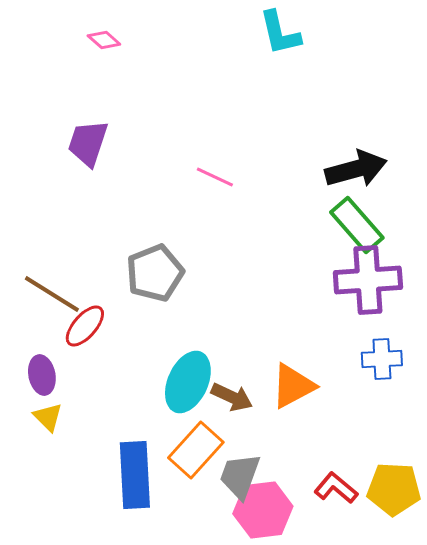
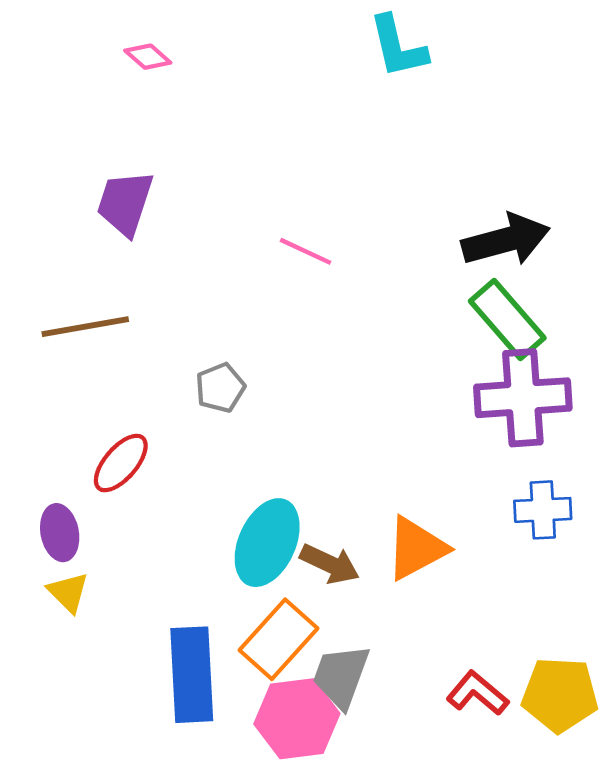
gray pentagon: (155, 273) -> (220, 388), size x0.6
brown line: (52, 294) -> (85, 327), moved, turned -42
pink hexagon: (263, 510) -> (297, 719), moved

